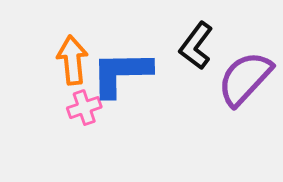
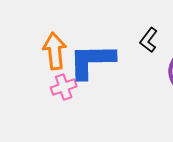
black L-shape: (196, 46) -> (149, 40), size x0.7

